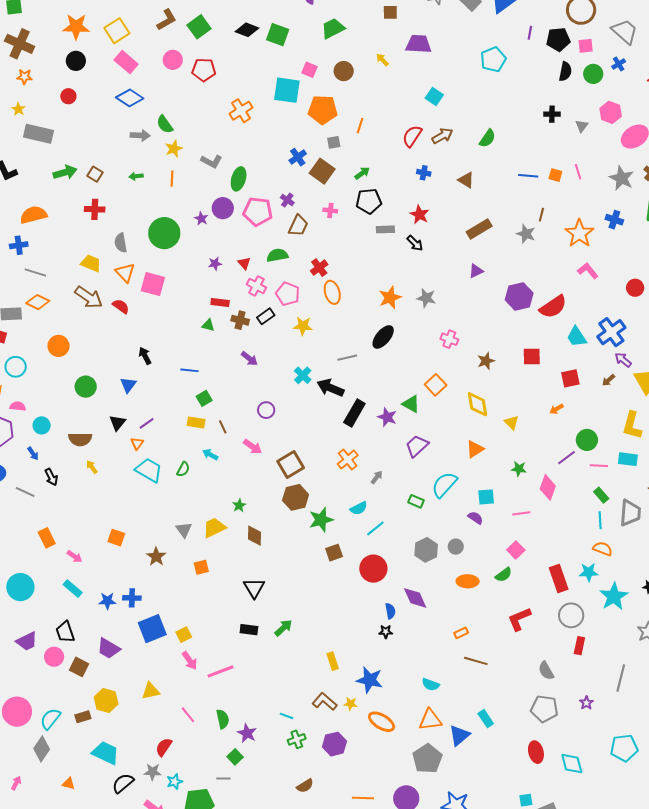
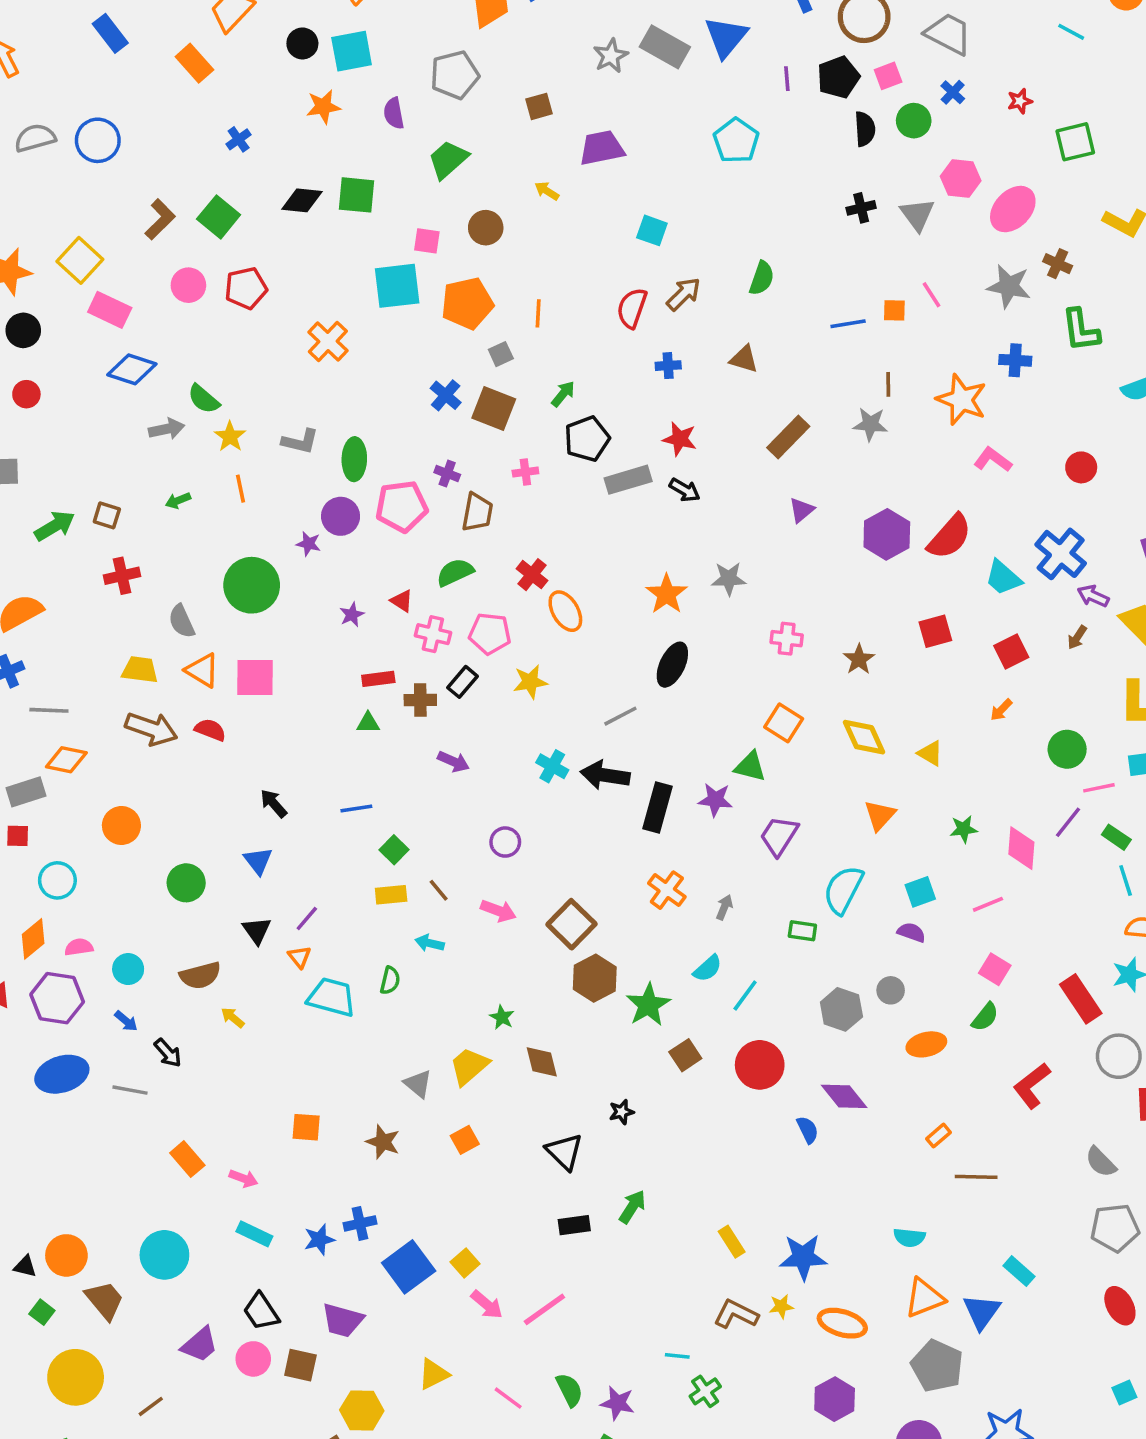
gray triangle: (582, 126) -> (917, 215), size x1.5
gray rectangle: (385, 229) -> (628, 480), size x1.4
purple line: (567, 458) -> (1068, 822), moved
black star: (386, 632) -> (621, 1112), moved
purple hexagon: (334, 744) -> (835, 1399), moved

